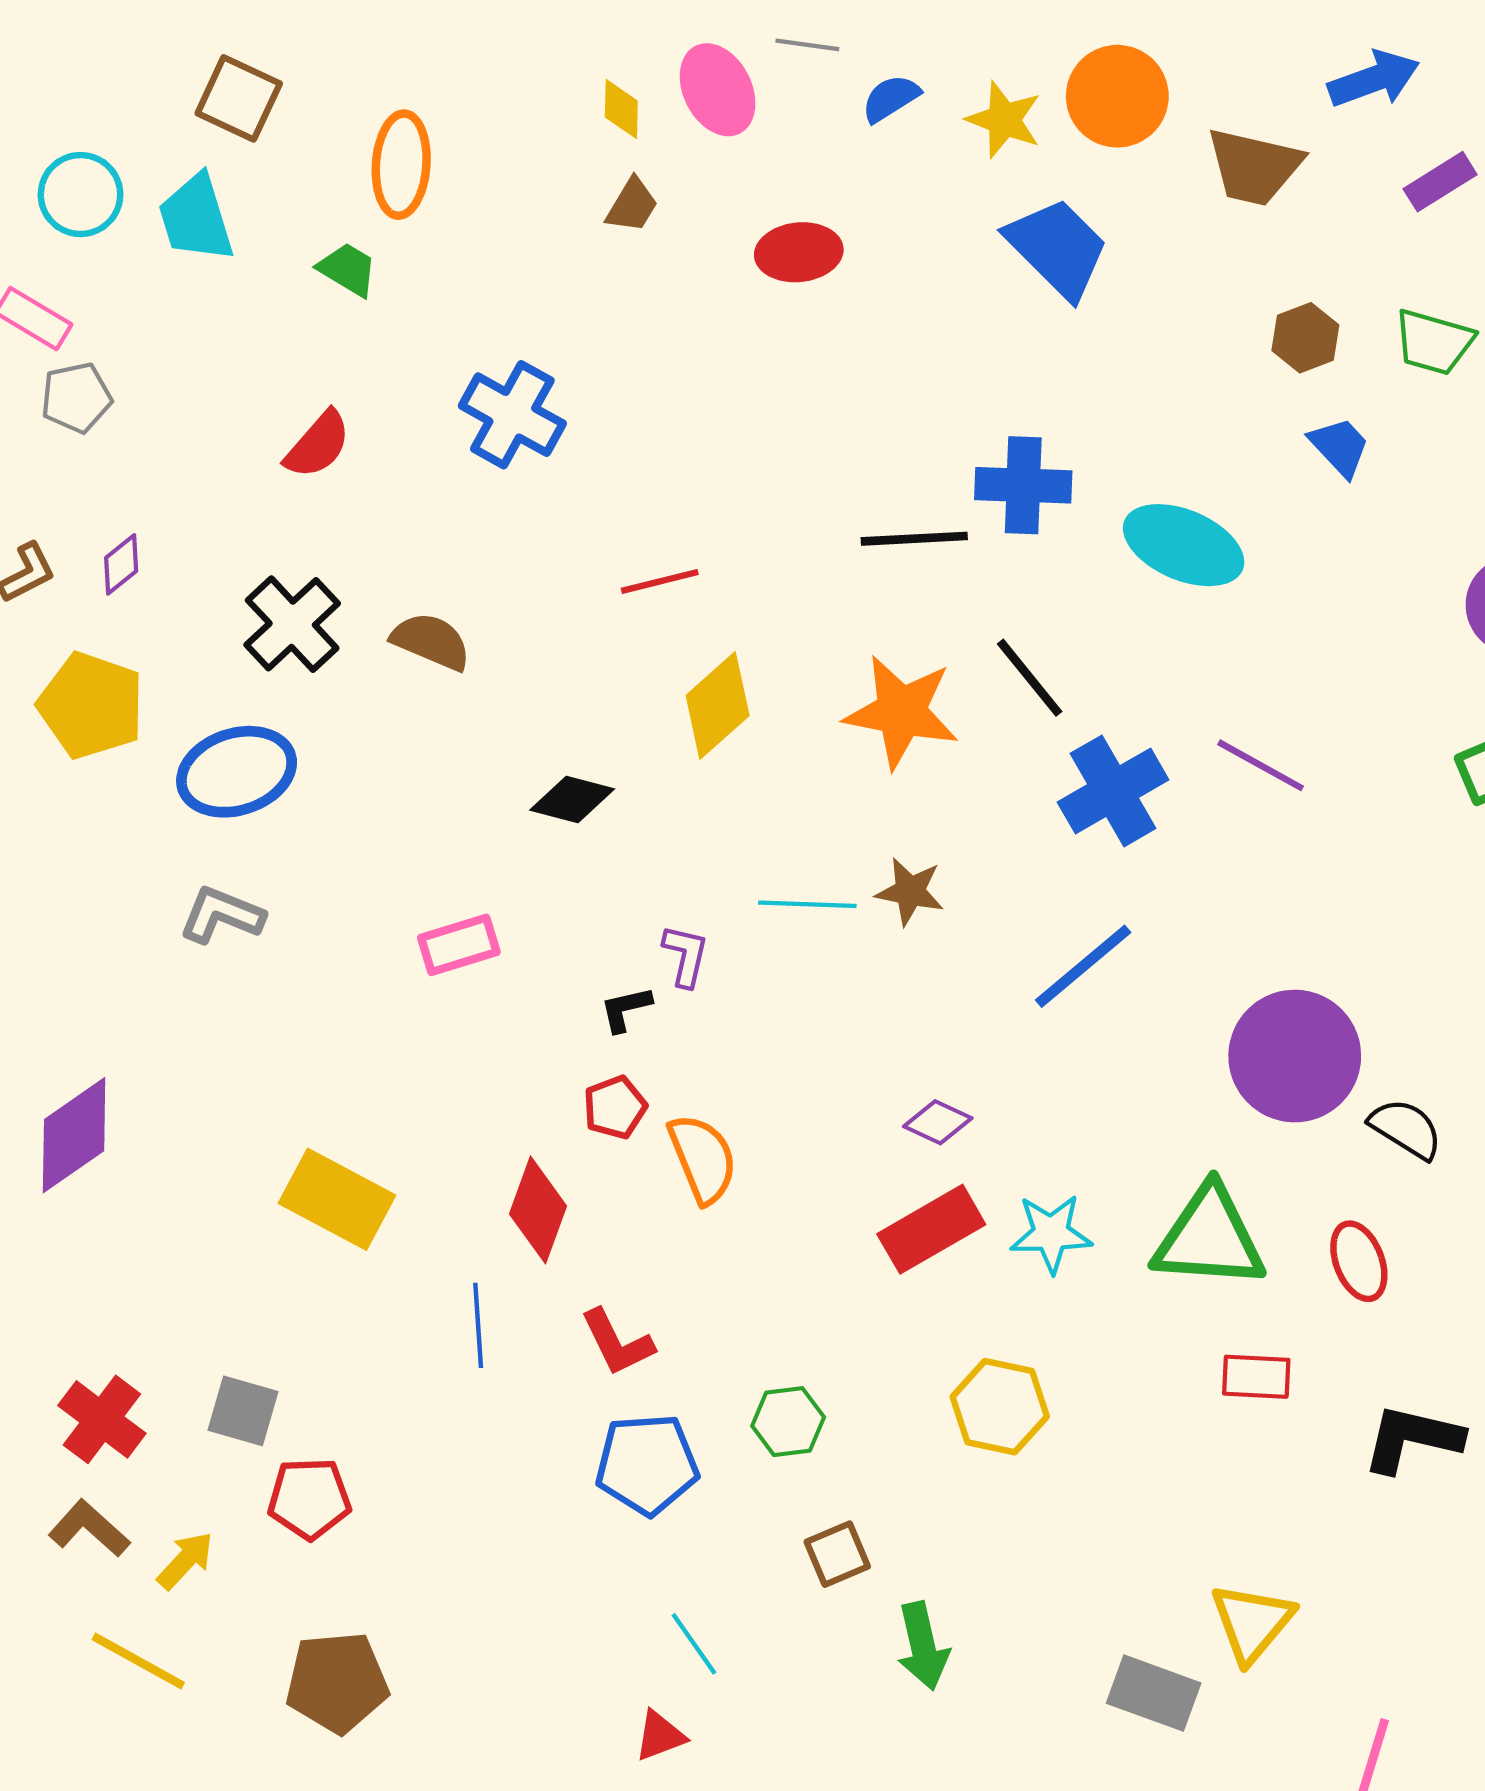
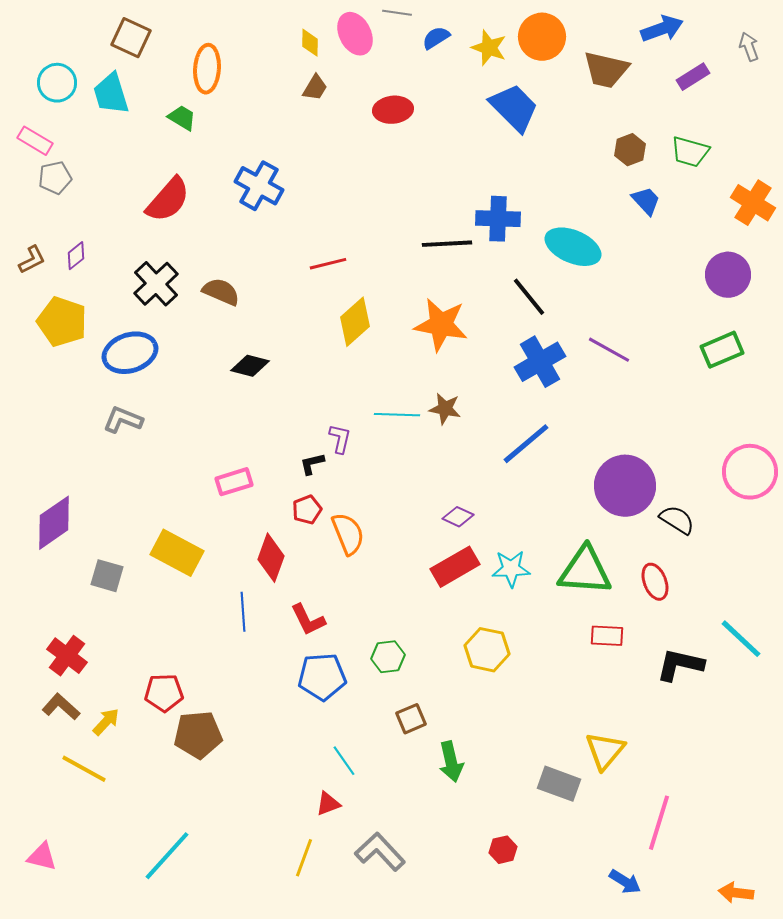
red semicircle: (318, 445) -> (168, 200), size x1.4
black line: (1030, 678) -> (529, 297), moved
black diamond: (572, 799) -> (250, 366), moved
pink rectangle: (459, 945) -> (234, 482), moved
gray square: (243, 1411) -> (107, 576), moved
brown pentagon: (337, 1682) -> (198, 735), moved

